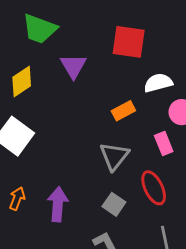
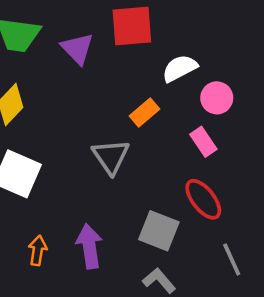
purple triangle: (73, 66) -> (77, 49), moved
gray triangle: (114, 156) -> (111, 157), moved
gray square: (114, 204) -> (159, 231), size x1.4

